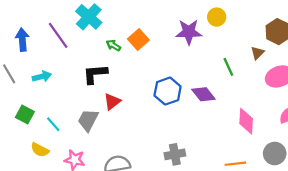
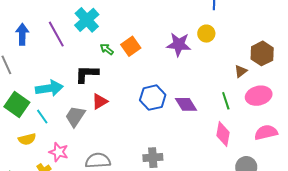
green line: (228, 67) -> (226, 101), moved
cyan arrow: (42, 77) -> (49, 88), moved, size x1.5
green square: (25, 115) -> (17, 105), size x1.4
yellow semicircle: (40, 150) -> (27, 139), turned -48

